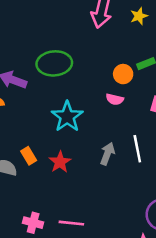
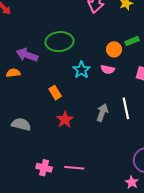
cyan star: (67, 117) -> (81, 70), moved, size x0.7
orange rectangle: (29, 156) -> (55, 93), moved

